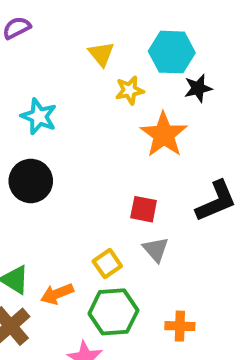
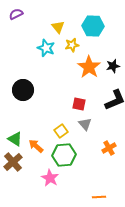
black star: (198, 88) -> (113, 66), moved
cyan star: (39, 116) -> (46, 48), moved
orange arrow: (57, 294) -> (36, 146), turned 63
orange cross: (180, 326) -> (109, 148), moved, turned -32

